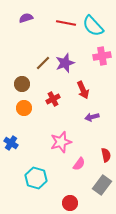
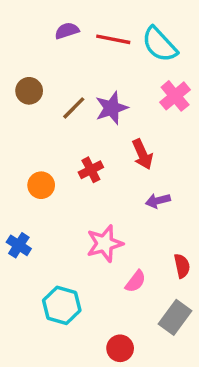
purple semicircle: (26, 18) -> (67, 31), moved
pink cross: (102, 56) -> (175, 96), turned -30
brown circle: (22, 84) -> (29, 91), moved

